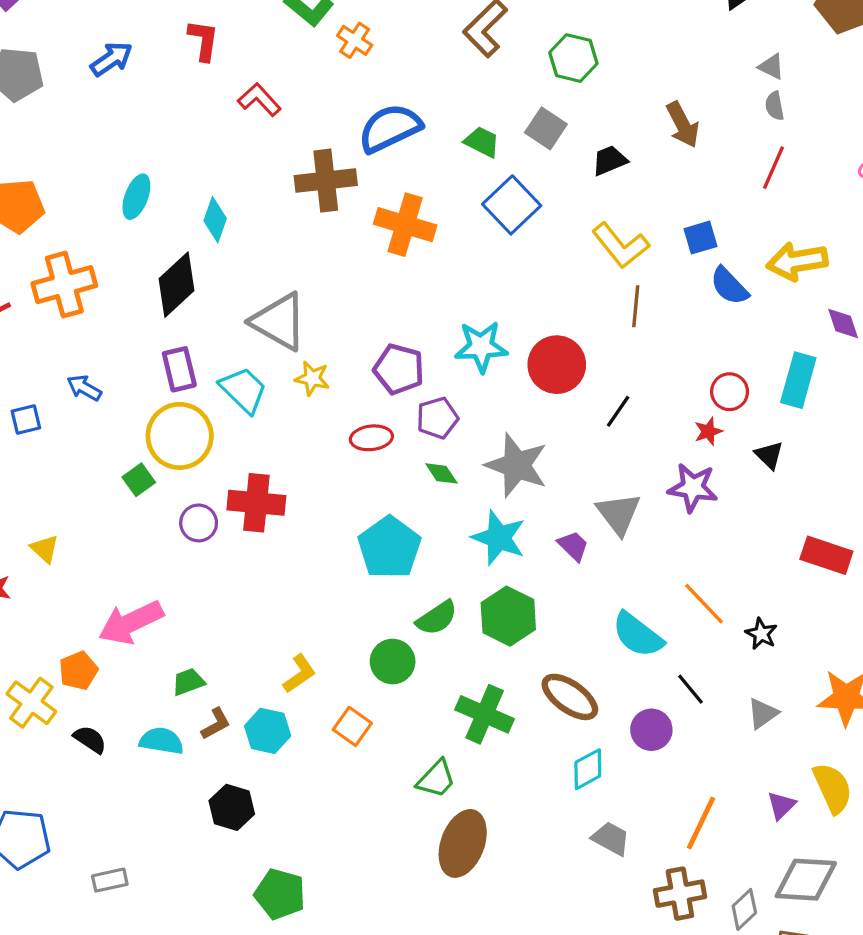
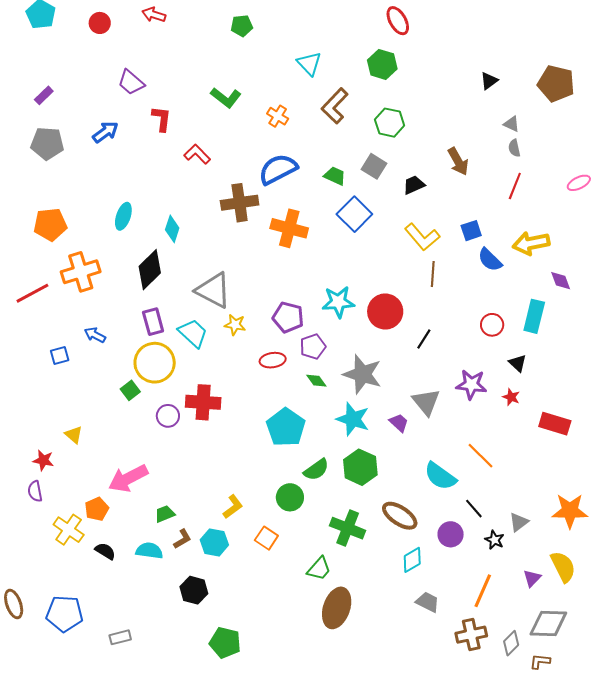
orange cross: (355, 40) -> (278, 116), moved
red star: (708, 431) -> (511, 397), moved, turned -30
black star: (761, 634) -> (494, 540), moved

